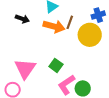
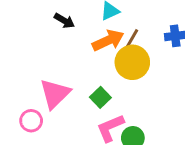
orange arrow: (54, 26) -> (108, 40), turned -50
yellow circle: (90, 35) -> (132, 62), moved

